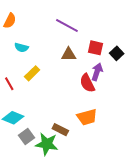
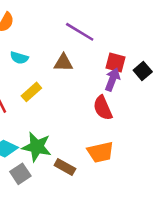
brown triangle: (69, 54) -> (63, 63), moved
purple arrow: (97, 72) -> (113, 79), moved
green star: (47, 144) -> (37, 147), moved

